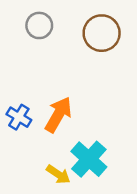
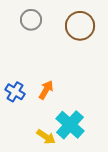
orange arrow: (58, 115) -> (46, 90), size x0.7

